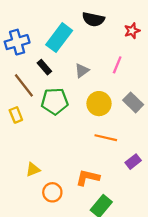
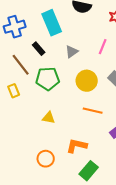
cyan rectangle: (59, 38) -> (52, 23), turned -60
yellow triangle: (33, 170) -> (49, 118), moved, turned 32

